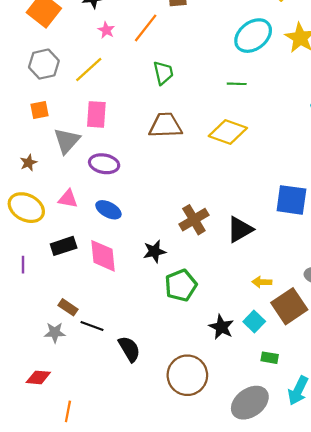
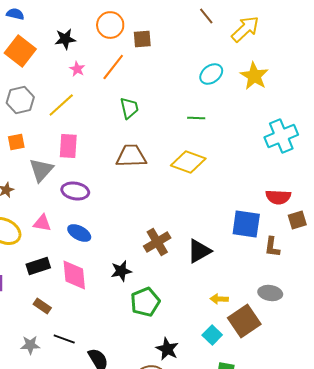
cyan ellipse: (253, 36) -> (211, 74), size x0.7
brown rectangle: (68, 307) -> (42, 306), moved
black star: (221, 327) -> (167, 349), moved

